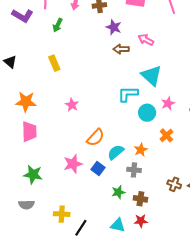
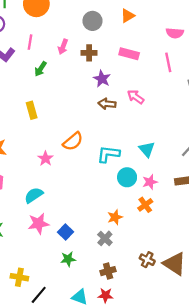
cyan triangle: (151, 76) -> (147, 149), moved, size x0.7
pink star: (168, 103) -> (150, 182), moved
orange semicircle: (95, 138) -> (73, 141), moved
cyan semicircle: (116, 152) -> (34, 195), moved
gray cross: (134, 170) -> (105, 238), turned 32
green star: (118, 192) -> (68, 259), moved
brown cross: (140, 199) -> (108, 271), turned -32

